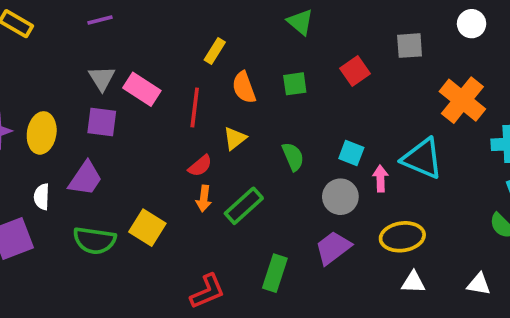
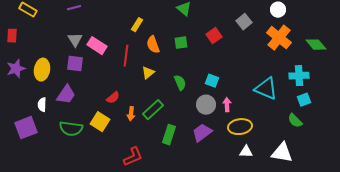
gray square: (410, 46) -> (244, 22), turned -35
orange cross: (462, 100) -> (279, 38), moved
cyan triangle: (422, 158) -> (266, 89), moved
red semicircle: (200, 166) -> (113, 98), moved
pink arrow: (380, 178) -> (227, 105), moved
orange arrow: (204, 199) -> (131, 114), moved
green rectangle: (275, 273) -> (169, 135), moved
white triangle: (479, 284) -> (282, 153), size x1.6

